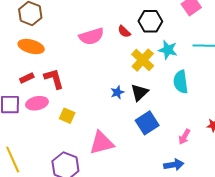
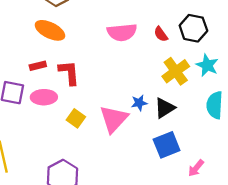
pink arrow: (184, 137) -> (196, 168), moved
pink triangle: (102, 143) -> (114, 119), moved, turned -44

